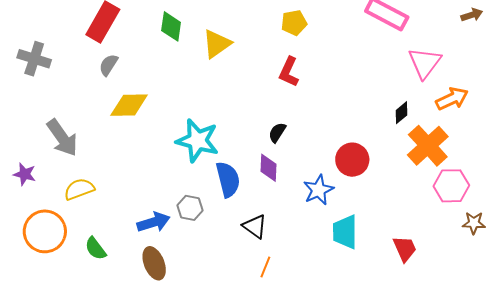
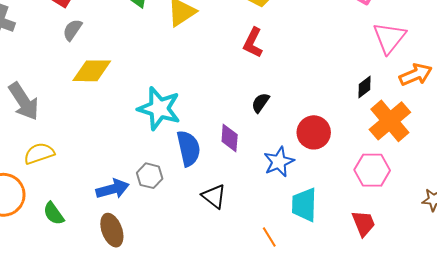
black semicircle: (277, 132) -> (260, 103), moved
pink hexagon: (451, 186) -> (372, 170), moved
orange line: (265, 267) -> (269, 237), moved, turned -55

